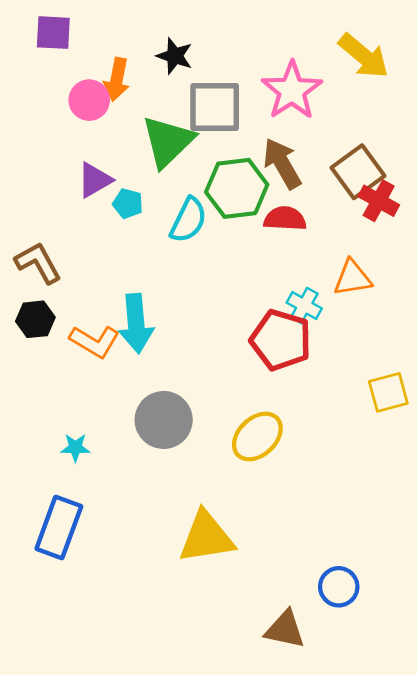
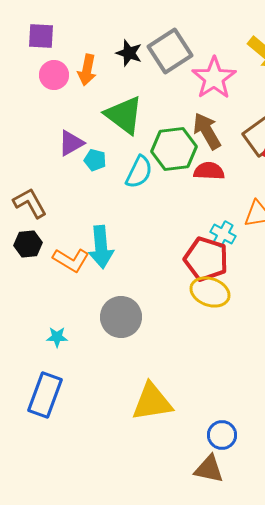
pink circle: (89, 100) -> (54, 75), moved
gray square: (215, 107) -> (170, 51), moved, turned -33
green triangle: (168, 141) -> (124, 115), turned -39
yellow ellipse: (257, 437) -> (210, 292), moved, turned 63
blue circle: (339, 587) -> (222, 435), moved

